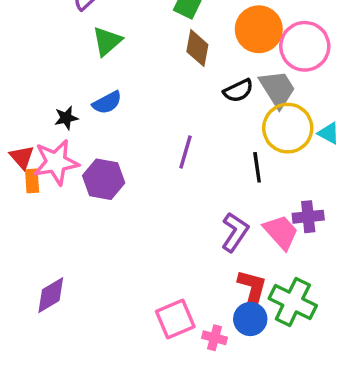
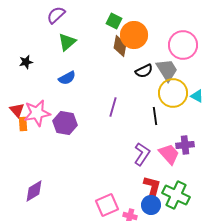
orange circle: (259, 29) -> (134, 35), moved
black star: (66, 118) -> (26, 62), moved

